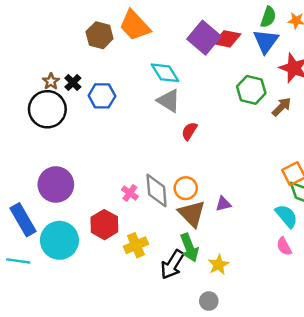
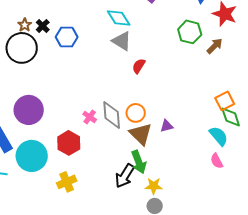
yellow cross: (136, 245) -> (67, 182), moved
yellow star: (218, 265) -> (154, 186), moved, turned 30

